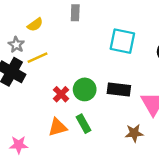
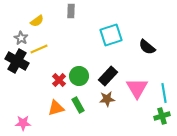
cyan square: (122, 41) -> (111, 35), turned -30
black rectangle: (119, 89) -> (108, 76), turned -54
brown star: (134, 133) -> (107, 99), moved

